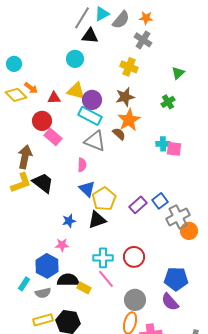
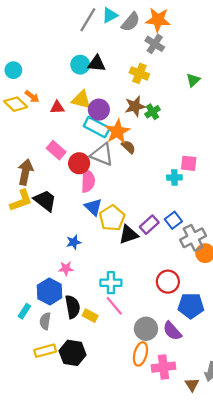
orange star: (146, 18) -> (158, 20), size x1.6
black triangle: (90, 36) -> (97, 64), moved
green cross: (168, 102) -> (153, 112), moved
orange star: (129, 120) -> (117, 132), moved
red circle: (42, 121) -> (79, 163), moved
cyan cross: (163, 144) -> (174, 178), moved
pink semicircle: (82, 165) -> (88, 181), size x1.5
black triangle: (97, 220) -> (128, 235), moved
red circle: (134, 257) -> (168, 282), moved
black semicircle: (68, 280) -> (73, 307), turned 80
gray semicircle: (43, 293) -> (45, 321), turned 112
purple semicircle: (170, 302) -> (172, 331), moved

